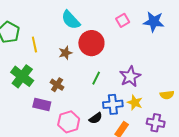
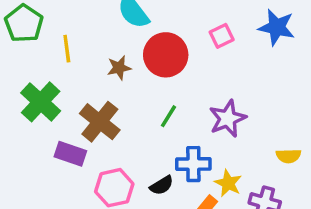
pink square: (123, 20) -> (222, 36), moved
brown cross: (57, 85) -> (100, 122), size x1.6
yellow star: (135, 103) -> (228, 183), moved

